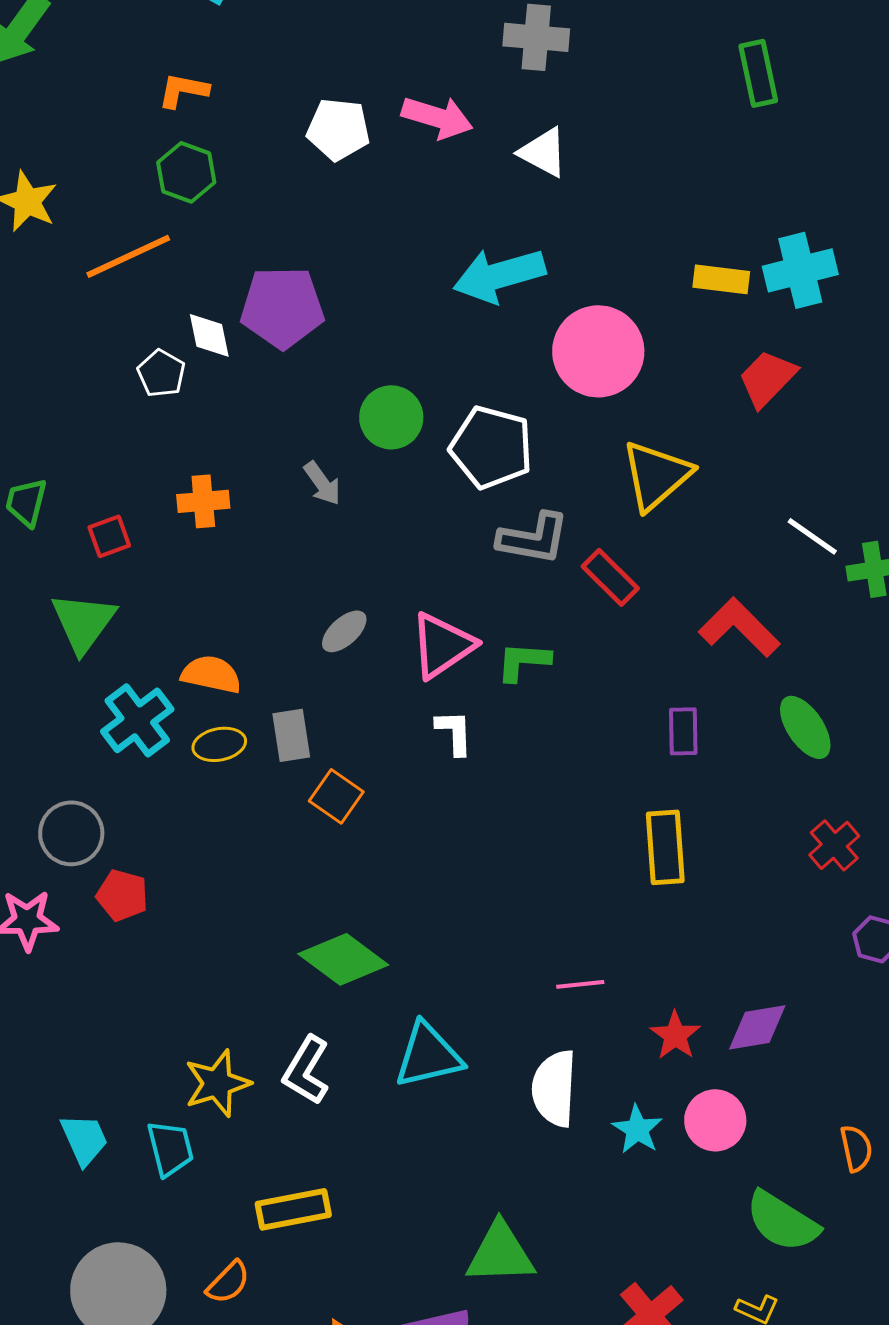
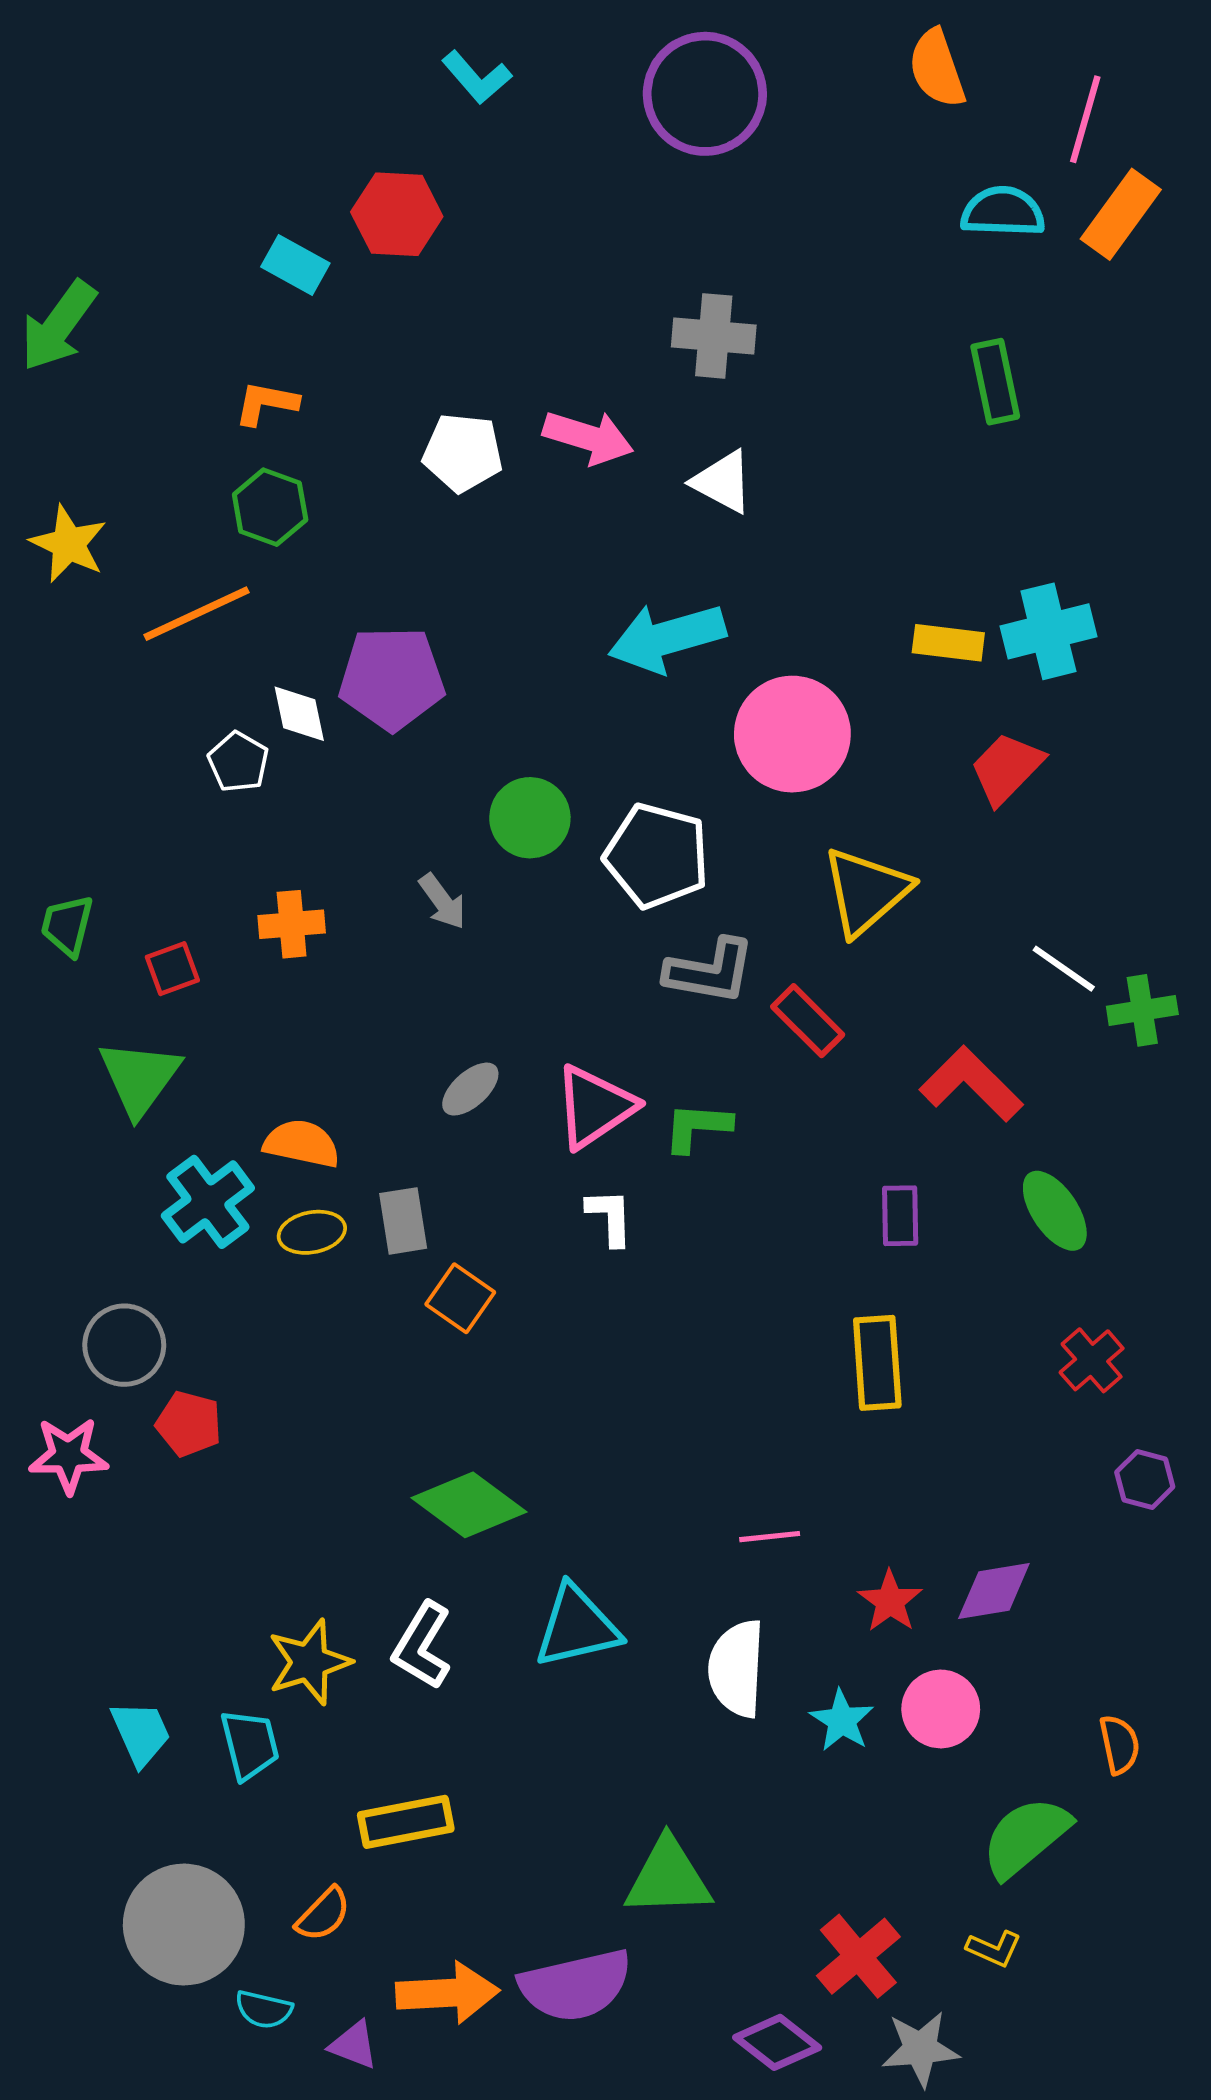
green semicircle: (782, 1221) -> (1026, 1837), turned 108

